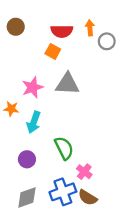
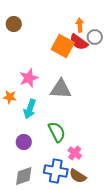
red semicircle: (62, 31) -> (79, 42), moved, turned 36
orange square: (53, 51) -> (63, 46), moved, size x1.6
gray triangle: (67, 84) -> (61, 89), moved
blue cross: (63, 192) -> (56, 171), turned 30

